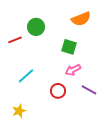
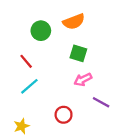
orange semicircle: (81, 19) -> (74, 22), moved
red line: (15, 40) -> (26, 61), moved, turned 72
red circle: (58, 91) -> (64, 115), moved

